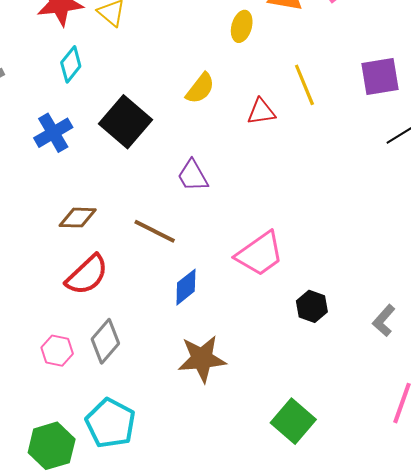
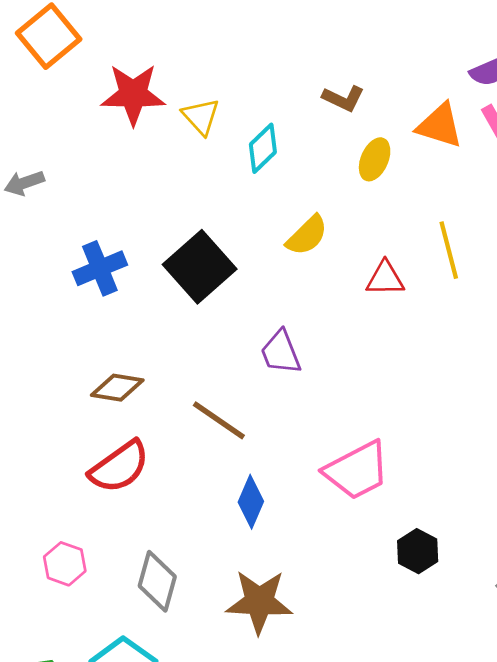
cyan diamond: (71, 64) -> (263, 148), moved
blue diamond: (186, 287) -> (251, 502), turned -36
gray diamond: (105, 341) -> (157, 581), moved, turned -33

